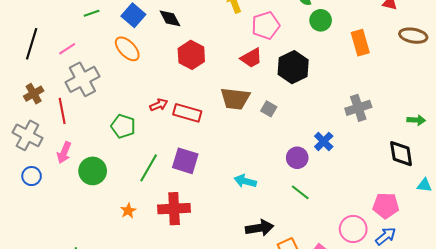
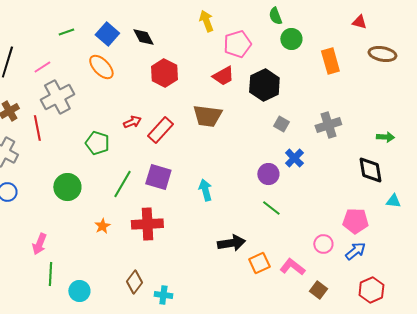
gray square: (269, 109) -> (281, 124), moved
red rectangle: (187, 113) -> (160, 130), turned -64
pink arrow: (64, 153) -> (39, 244), moved
cyan arrow: (245, 181) -> (205, 190), moved, turned 60
pink circle: (353, 229) -> (323, 244), size x0.7

